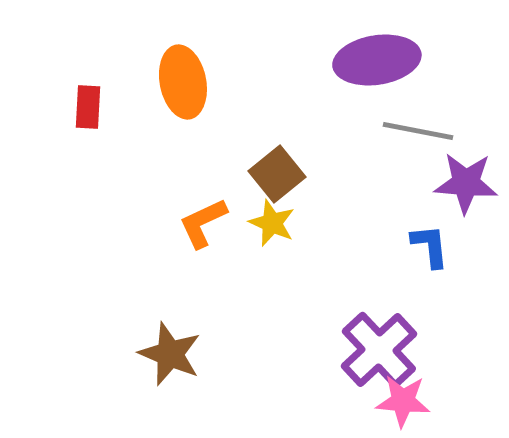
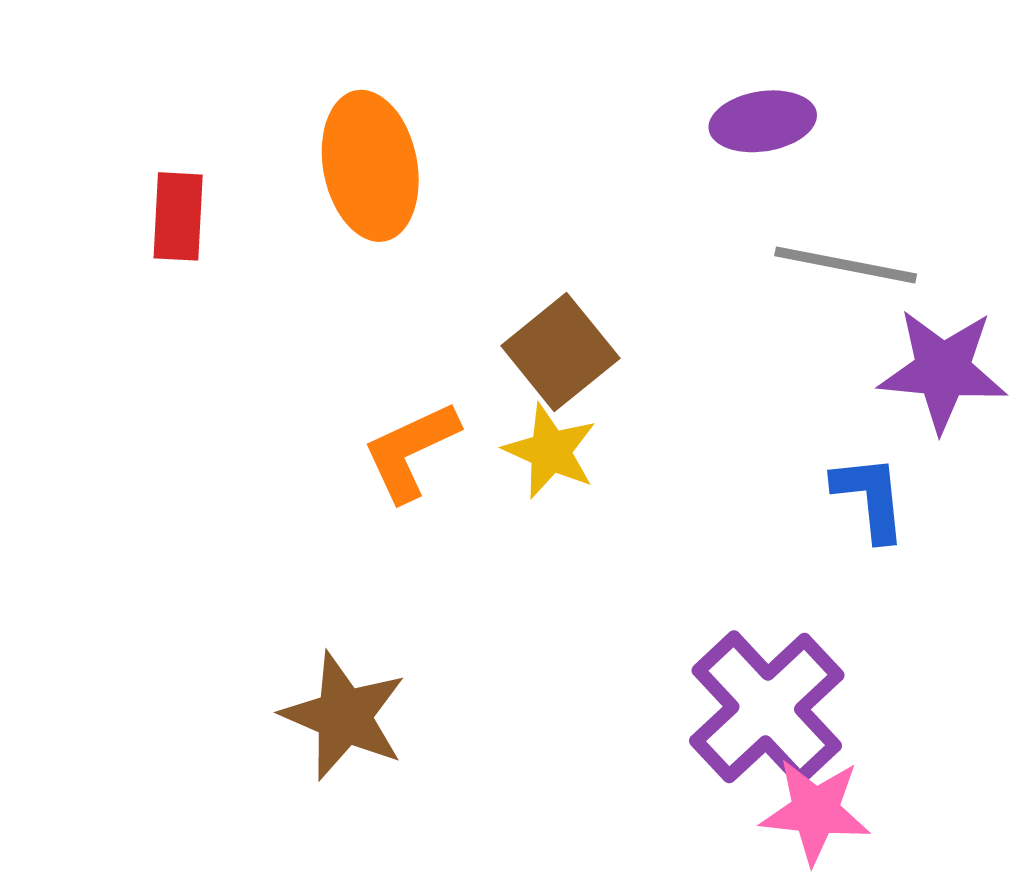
purple ellipse: (377, 60) -> (763, 121), size x0.6

